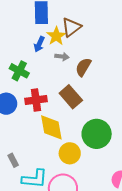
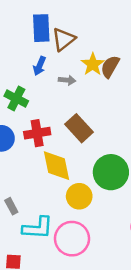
brown triangle: (71, 27) -> (64, 39), moved
yellow star: (56, 36) -> (93, 64), moved
brown semicircle: (83, 67) -> (110, 67), moved

